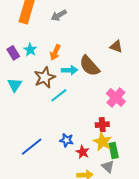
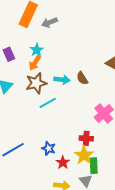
gray arrow: (59, 15) -> (49, 22), moved
cyan star: (30, 50) -> (37, 50), moved
orange arrow: (55, 52) -> (35, 63), moved
brown semicircle: (89, 66) -> (82, 78), size x0.6

